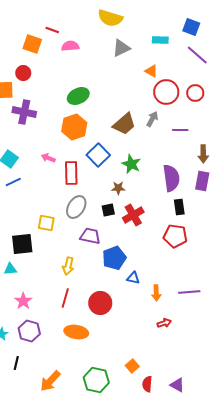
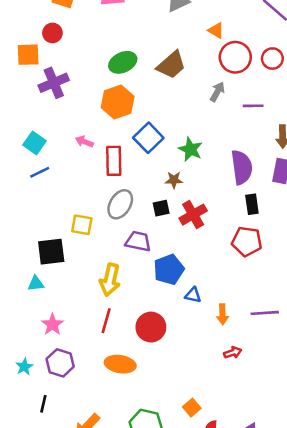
purple cross: (24, 112) -> (54, 83), turned -35
brown trapezoid: (124, 124) -> (171, 65), moved
yellow arrow: (68, 266) -> (110, 280), size x1.4

